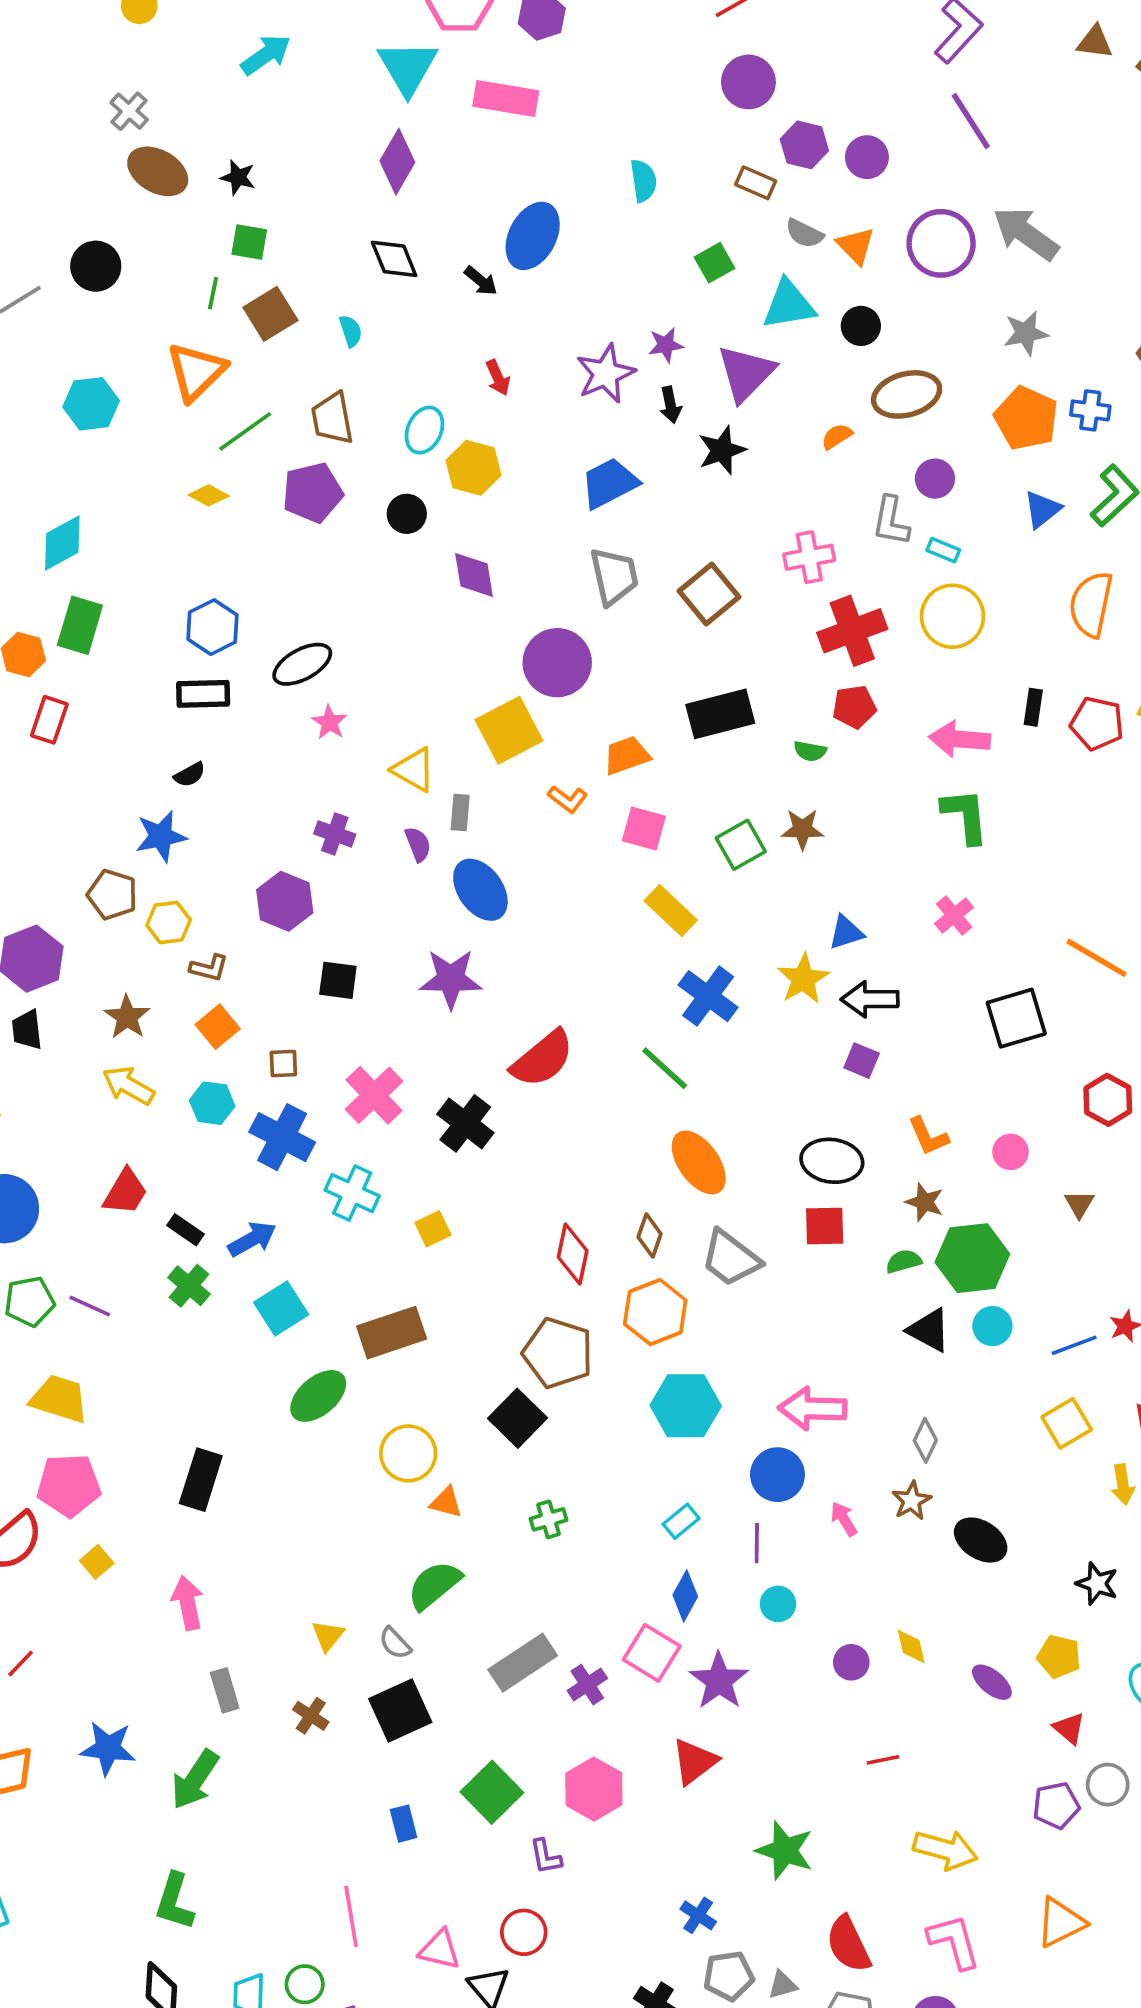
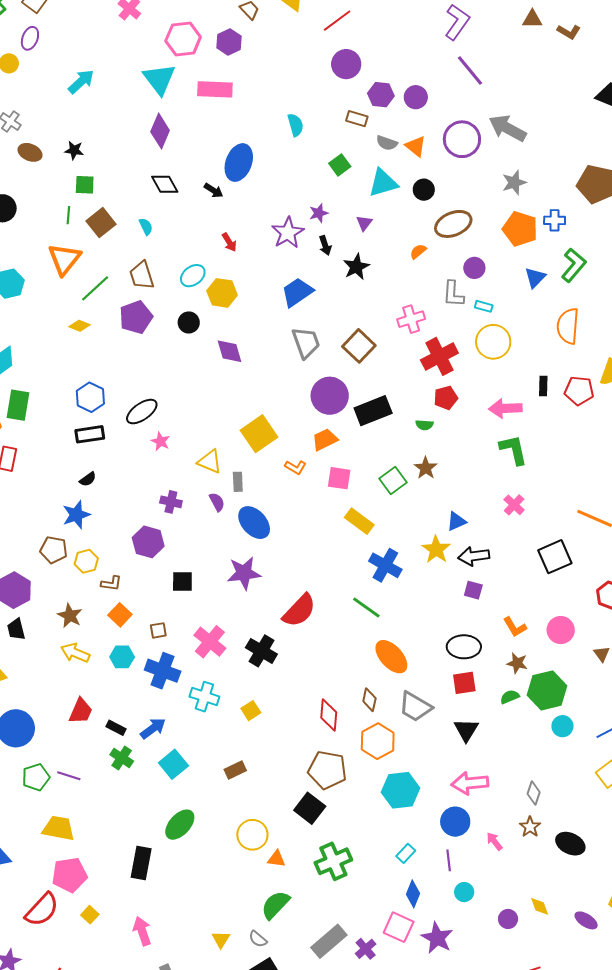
brown ellipse: (158, 171) -> (30, 152), size x0.7
purple triangle: (746, 373) -> (364, 223), size x0.5
cyan ellipse: (424, 430) -> (193, 276), turned 35
purple circle: (557, 663) -> (330, 396), moved
brown star: (802, 829) -> (426, 468), turned -30
pink circle: (1011, 1152) -> (561, 630), size x1.4
black triangle: (929, 1330) -> (466, 730), moved, turned 40
brown rectangle: (392, 1333) -> (235, 770), size x0.6
green ellipse: (318, 1396) -> (180, 825), moved
green cross: (549, 1519) -> (333, 861), size x1.8

